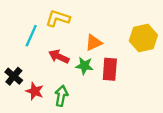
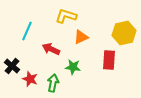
yellow L-shape: (58, 18) -> (66, 16), moved
green star: (84, 66) -> (73, 67), moved
red rectangle: (110, 69) -> (109, 60), moved

